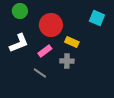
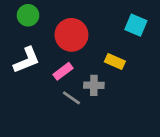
yellow rectangle: (72, 42) -> (115, 61), moved
gray line: (40, 73) -> (71, 98), moved

